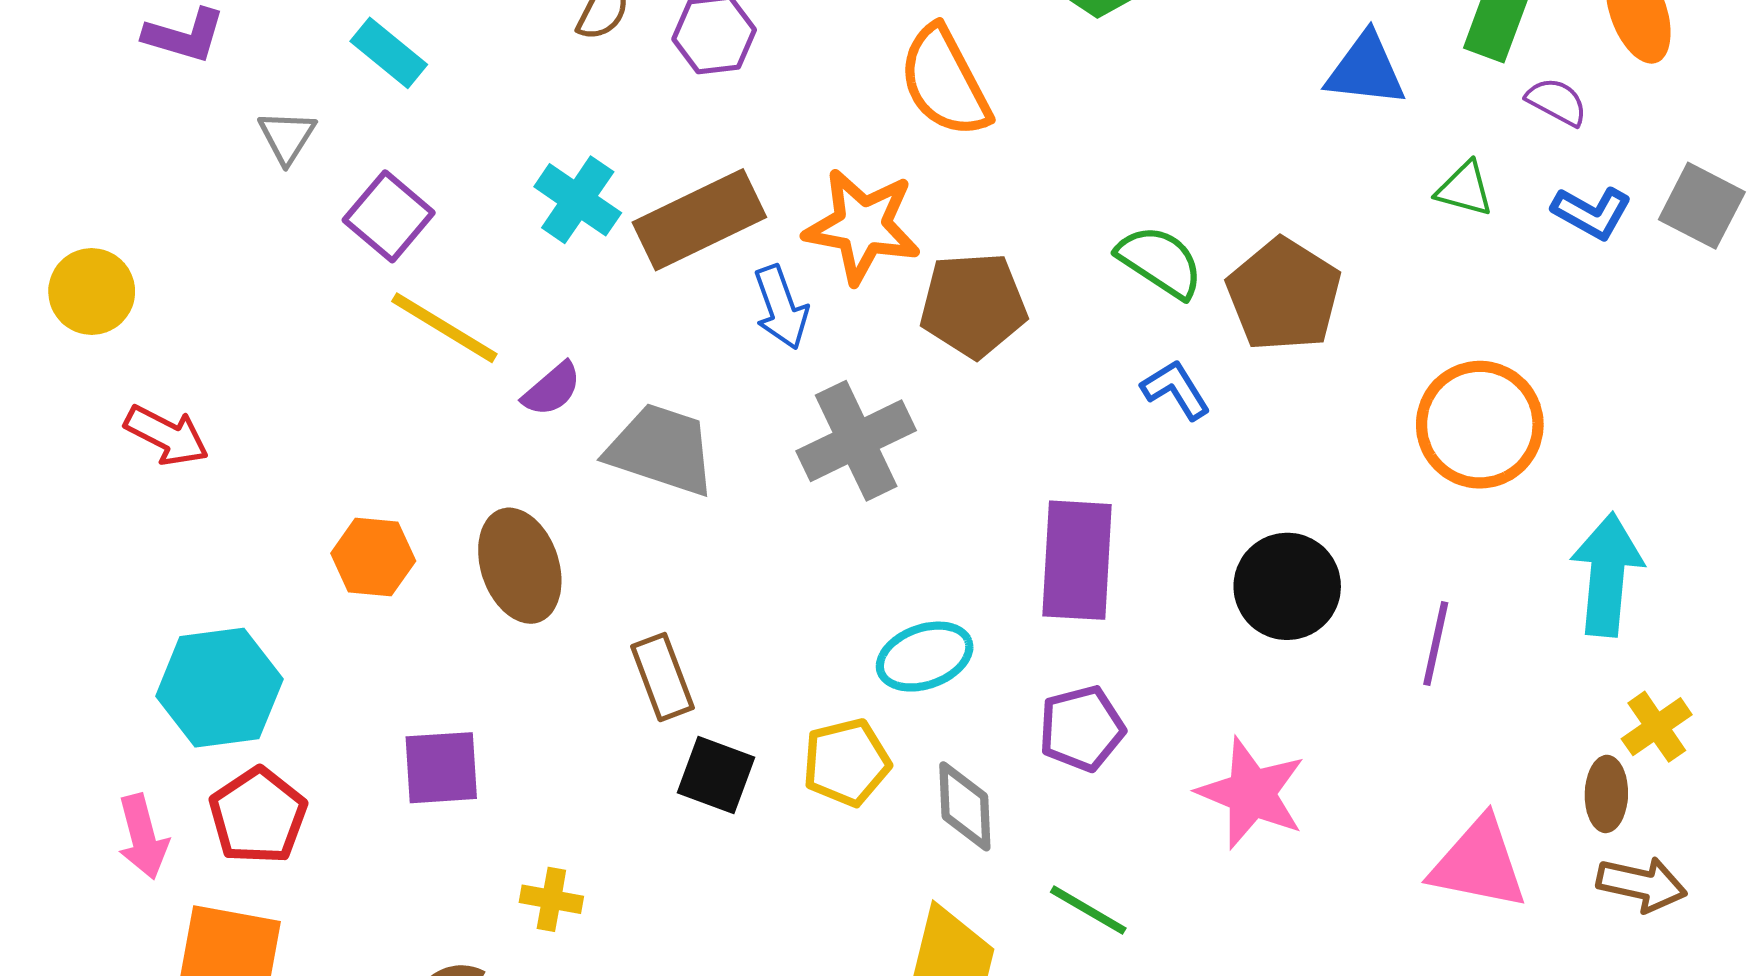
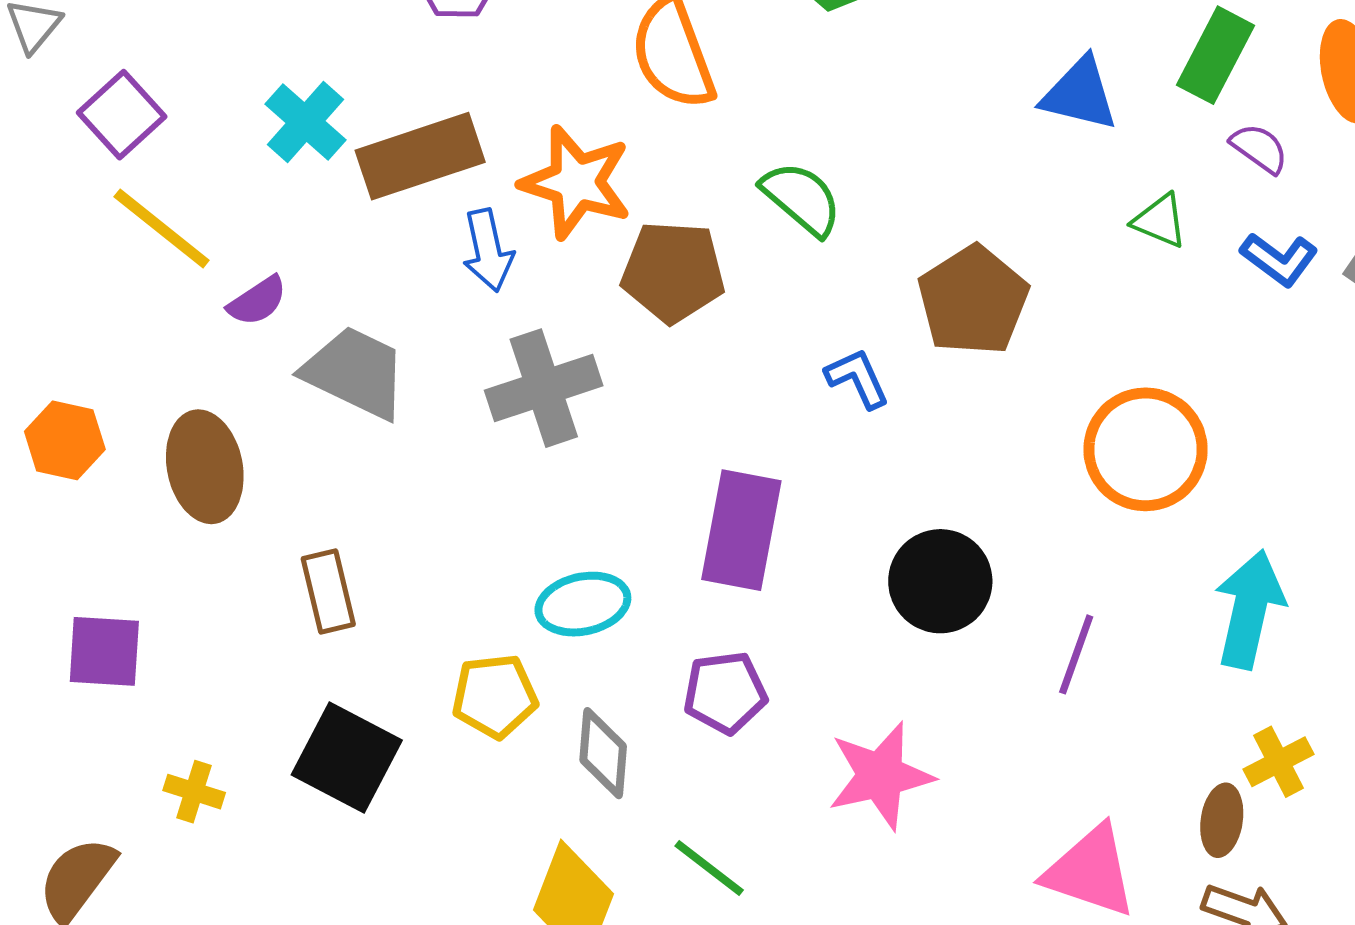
green semicircle: (1160, 262) -> (802, 199), moved
black square: (716, 775) -> (347, 757), moved, size x1.4
pink star: (1251, 793) -> (880, 776), turned 30

